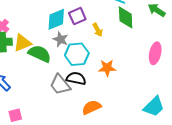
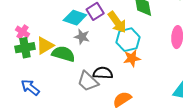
cyan diamond: (56, 19) -> (75, 18), turned 50
yellow arrow: (98, 30) -> (117, 22), size x1.6
cyan hexagon: (77, 54) -> (128, 40), moved

